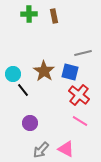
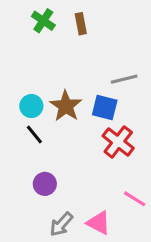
green cross: (29, 14) -> (43, 21), turned 35
cyan circle: (13, 74) -> (31, 106), moved
pink line: (80, 121) -> (135, 199), moved

